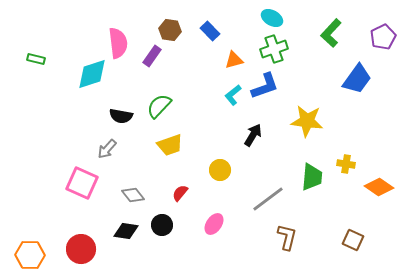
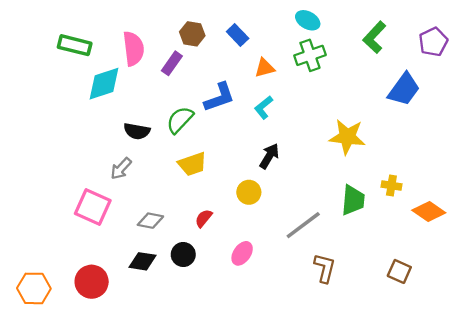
green rectangle: (36, 59) -> (75, 45), moved, size x1.6
blue L-shape: (265, 86) -> (219, 97), moved
black arrow: (253, 135) -> (269, 156), moved
gray diamond: (133, 195) -> (150, 221), turned -40

